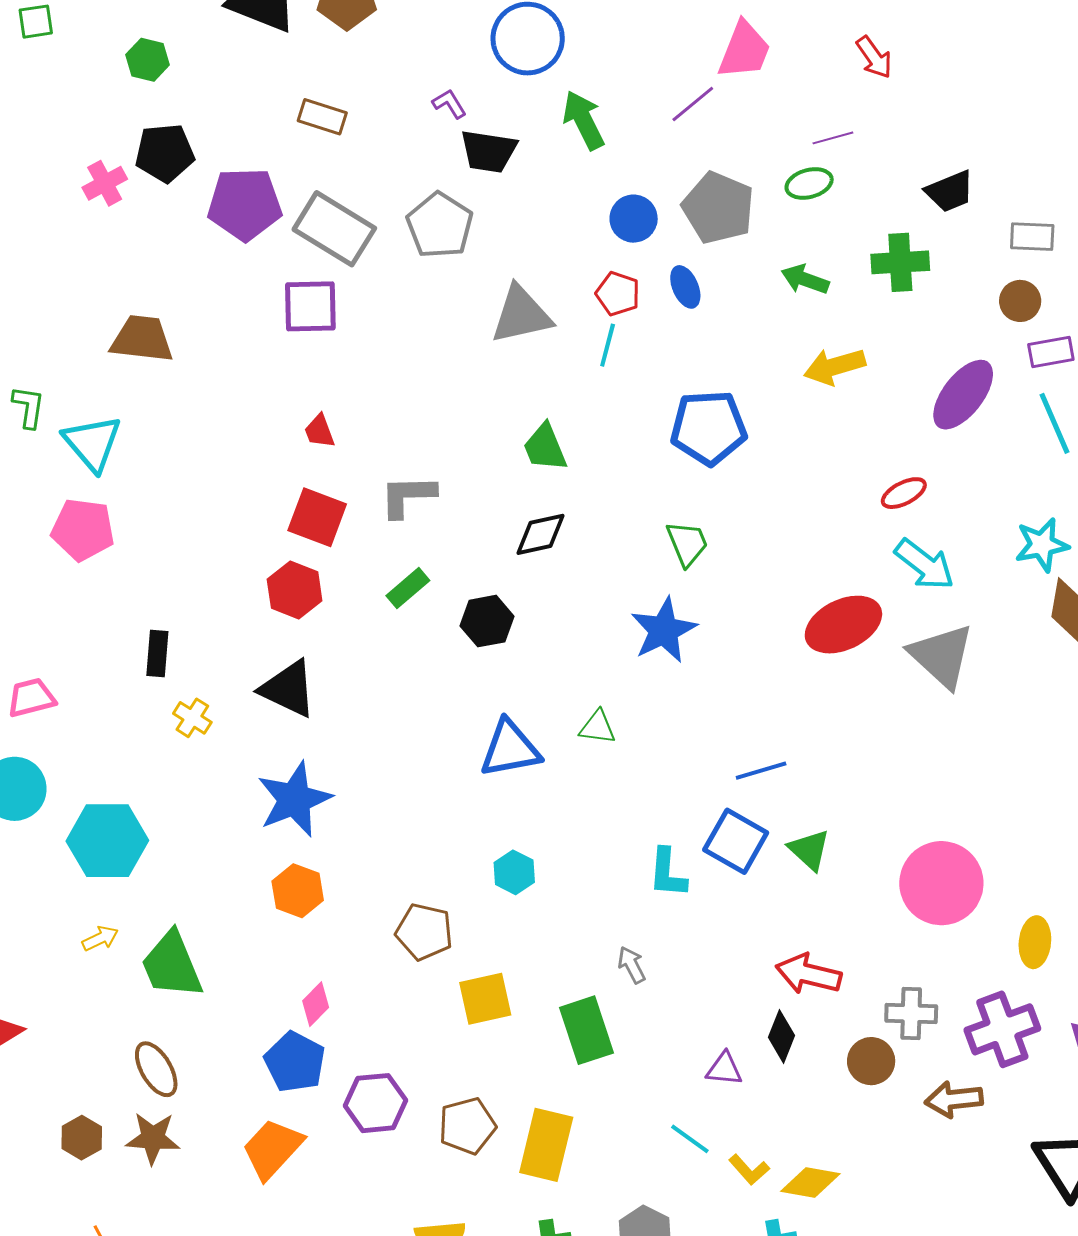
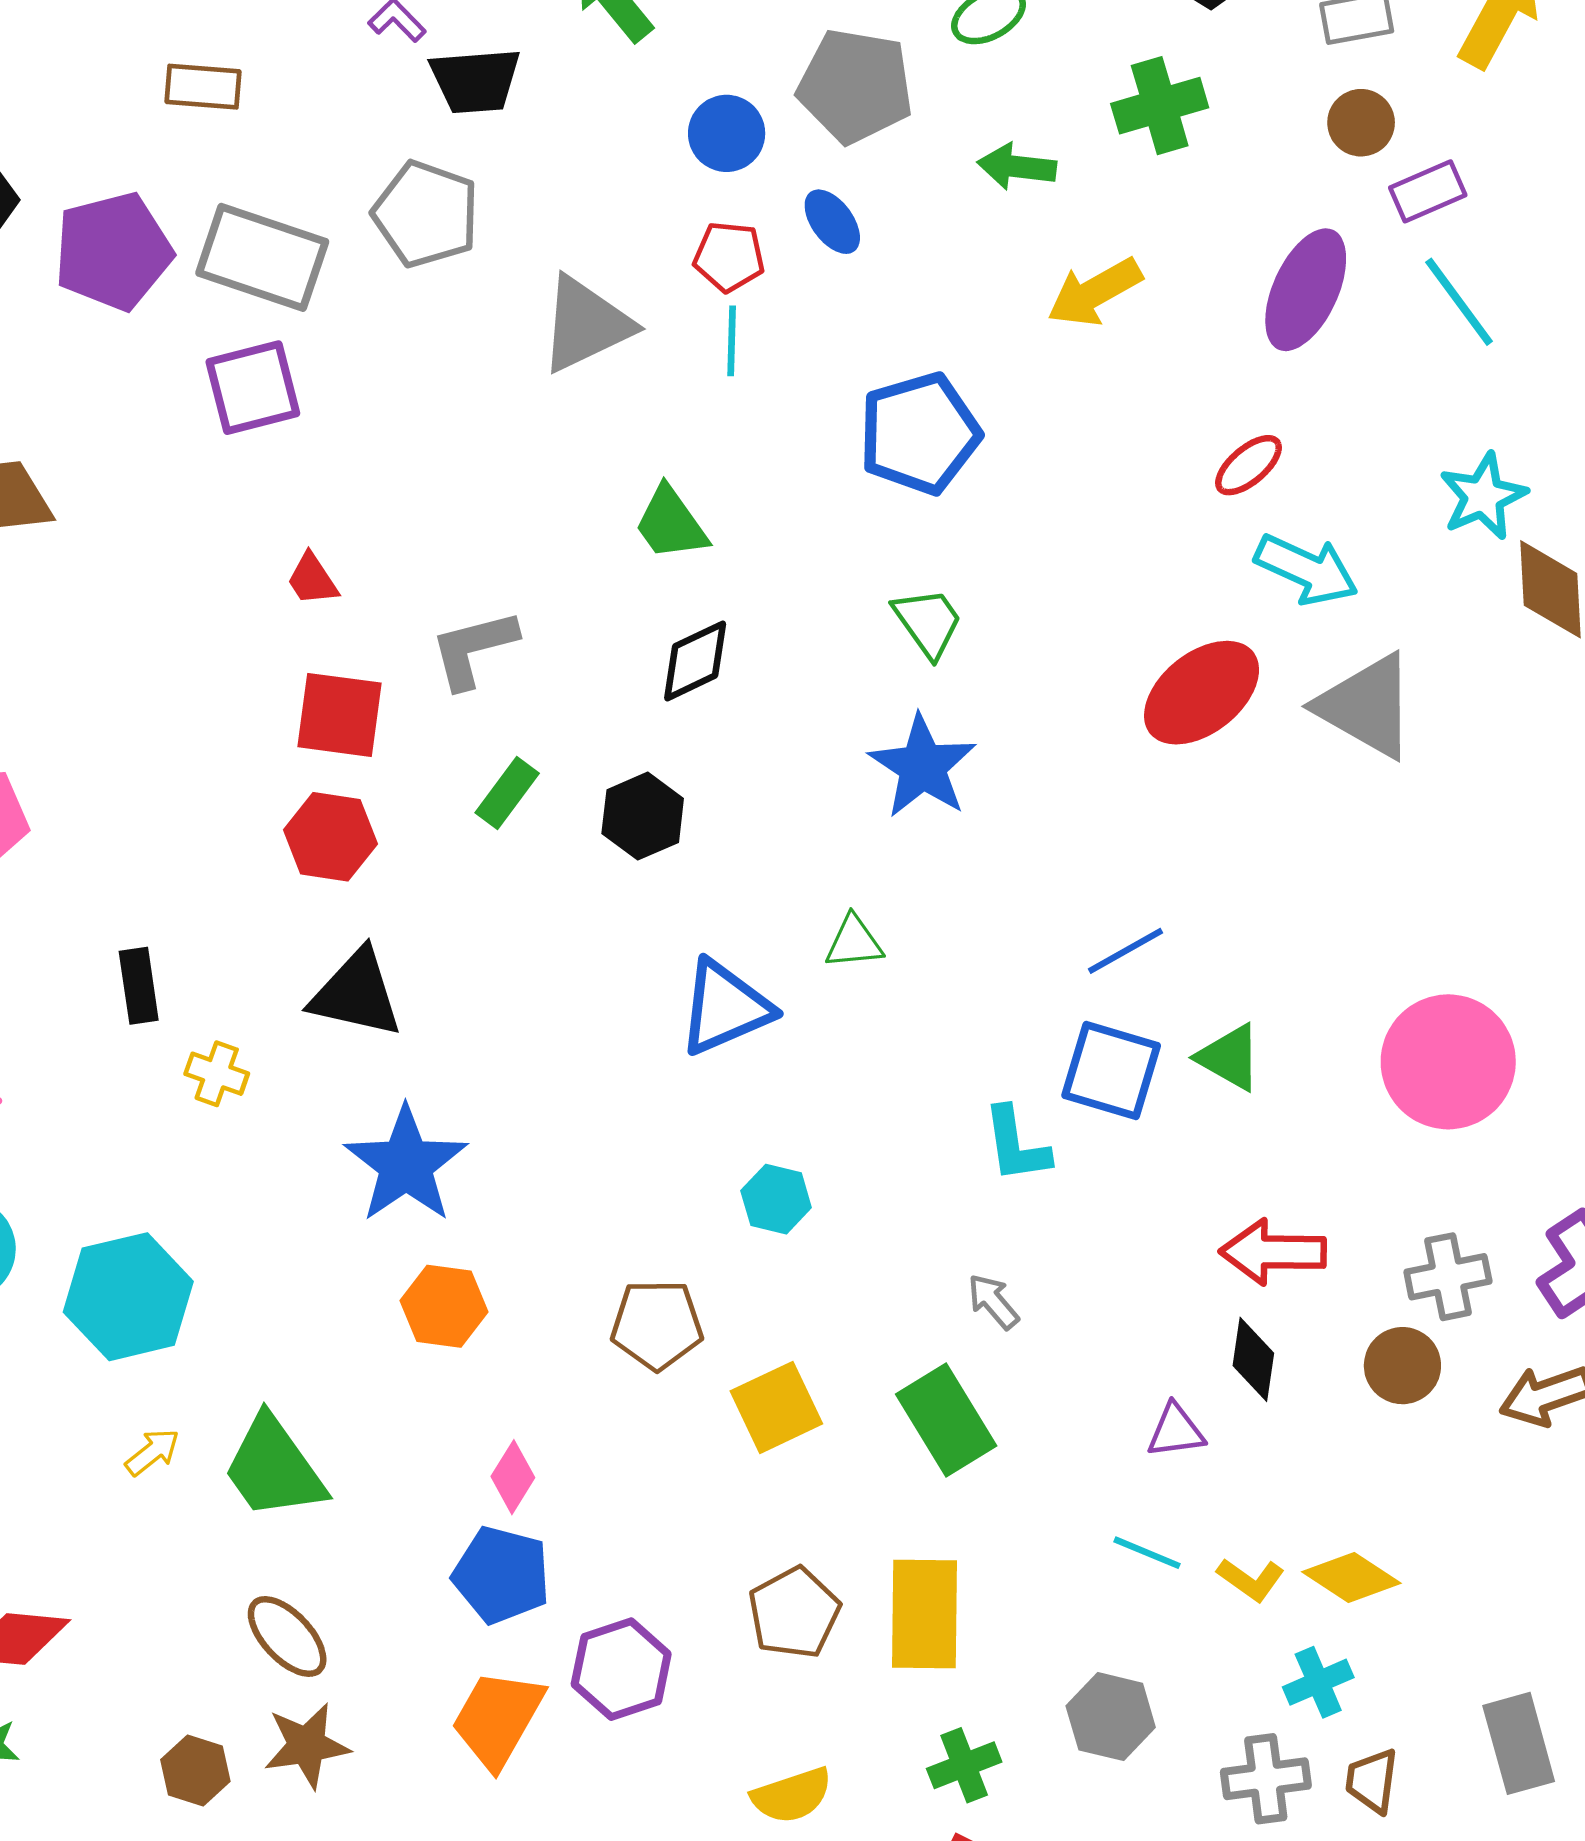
purple hexagon: (375, 1103) -> (621, 1669), moved
yellow diamond: (810, 1183) -> (1351, 1577), turned 36

